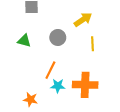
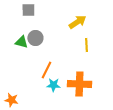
gray circle: (58, 37) -> (35, 38), moved
orange star: (30, 99) -> (11, 100), moved

